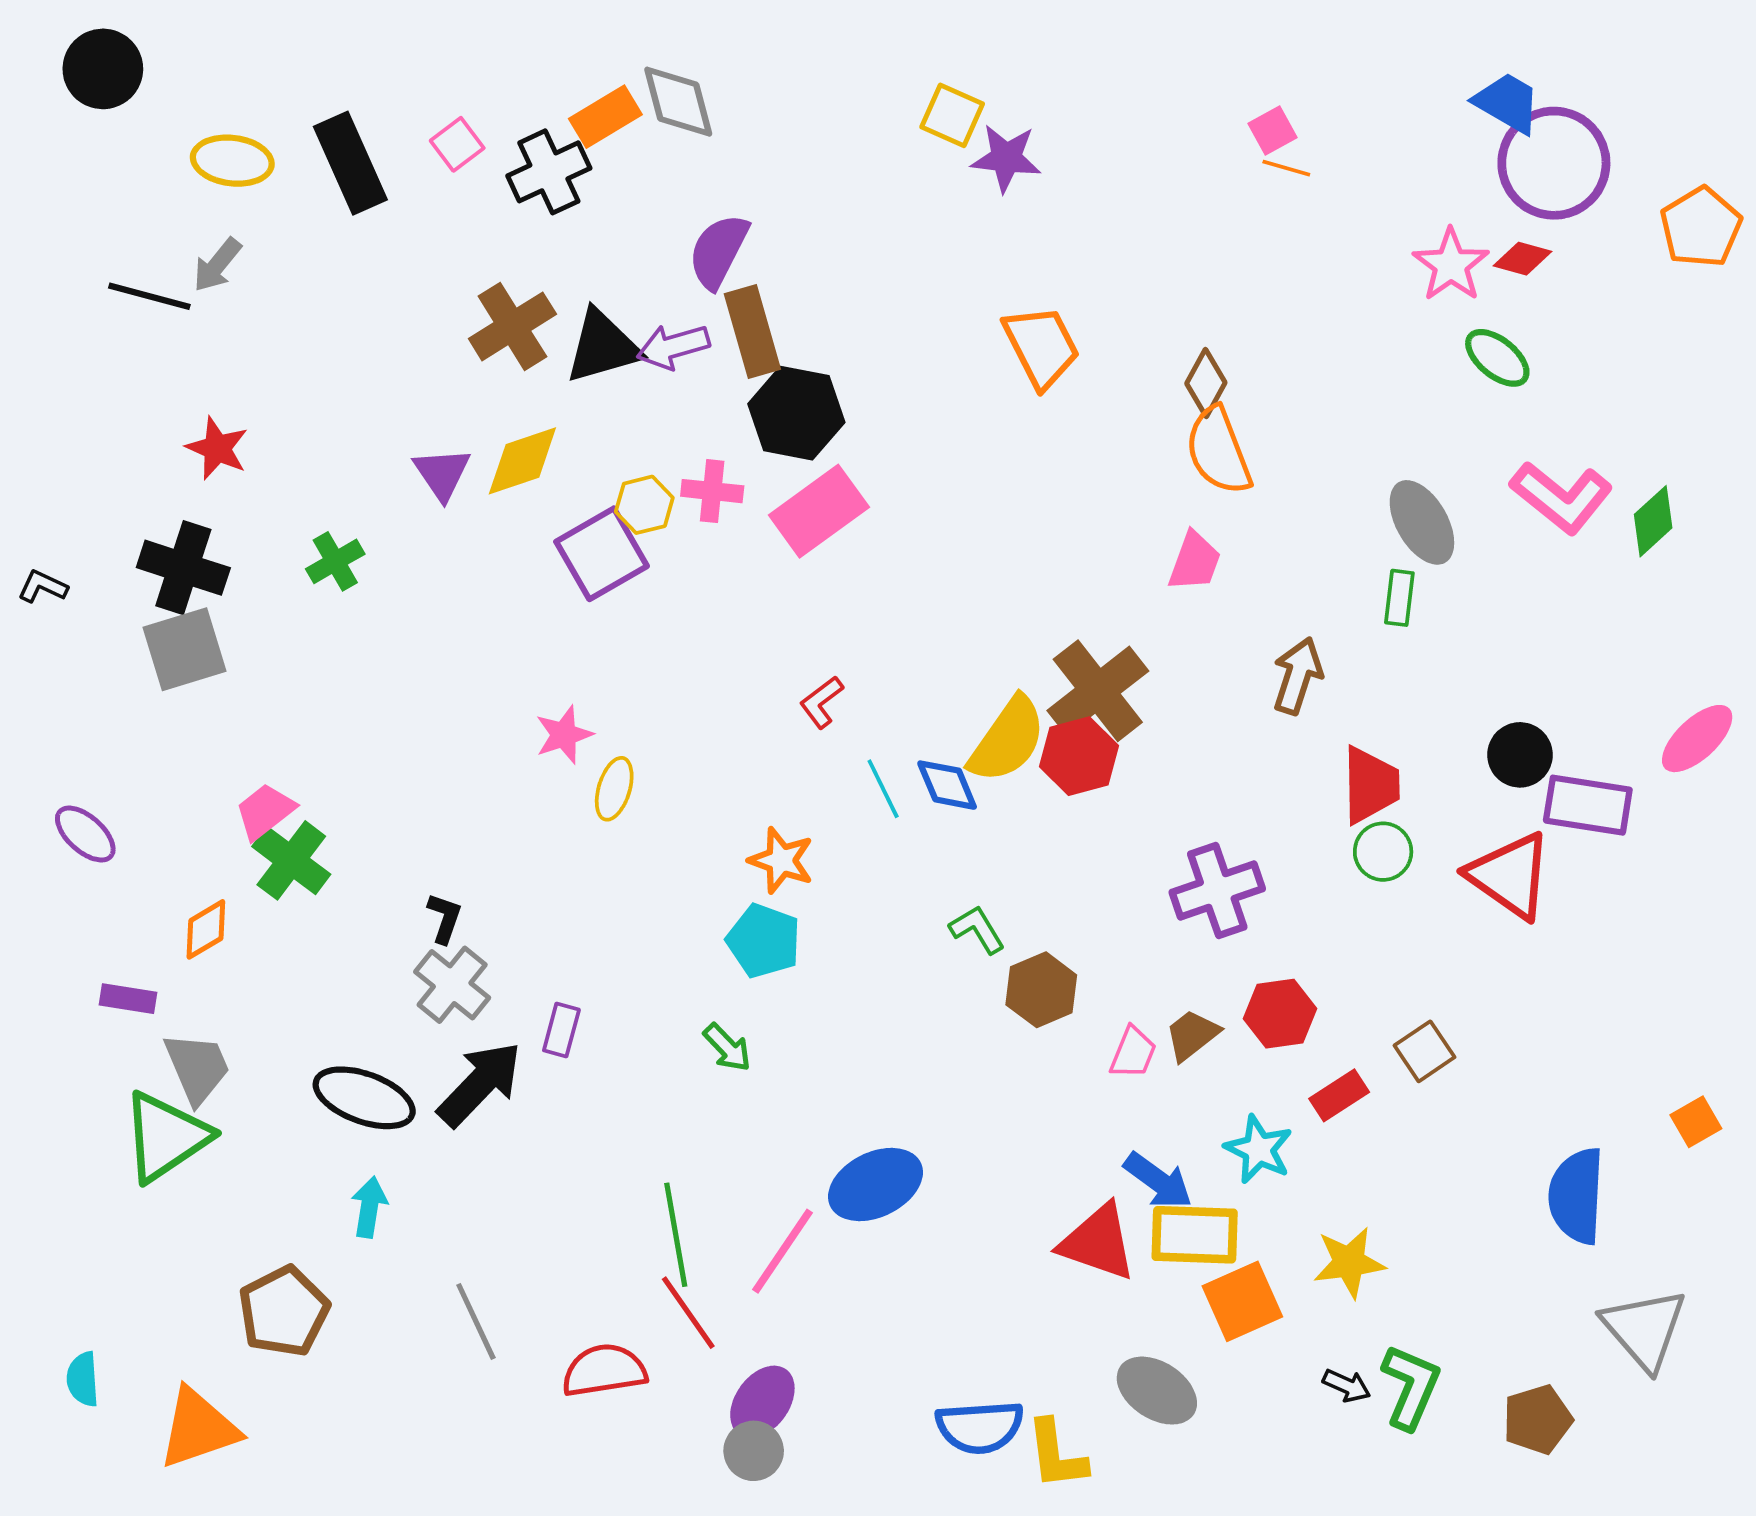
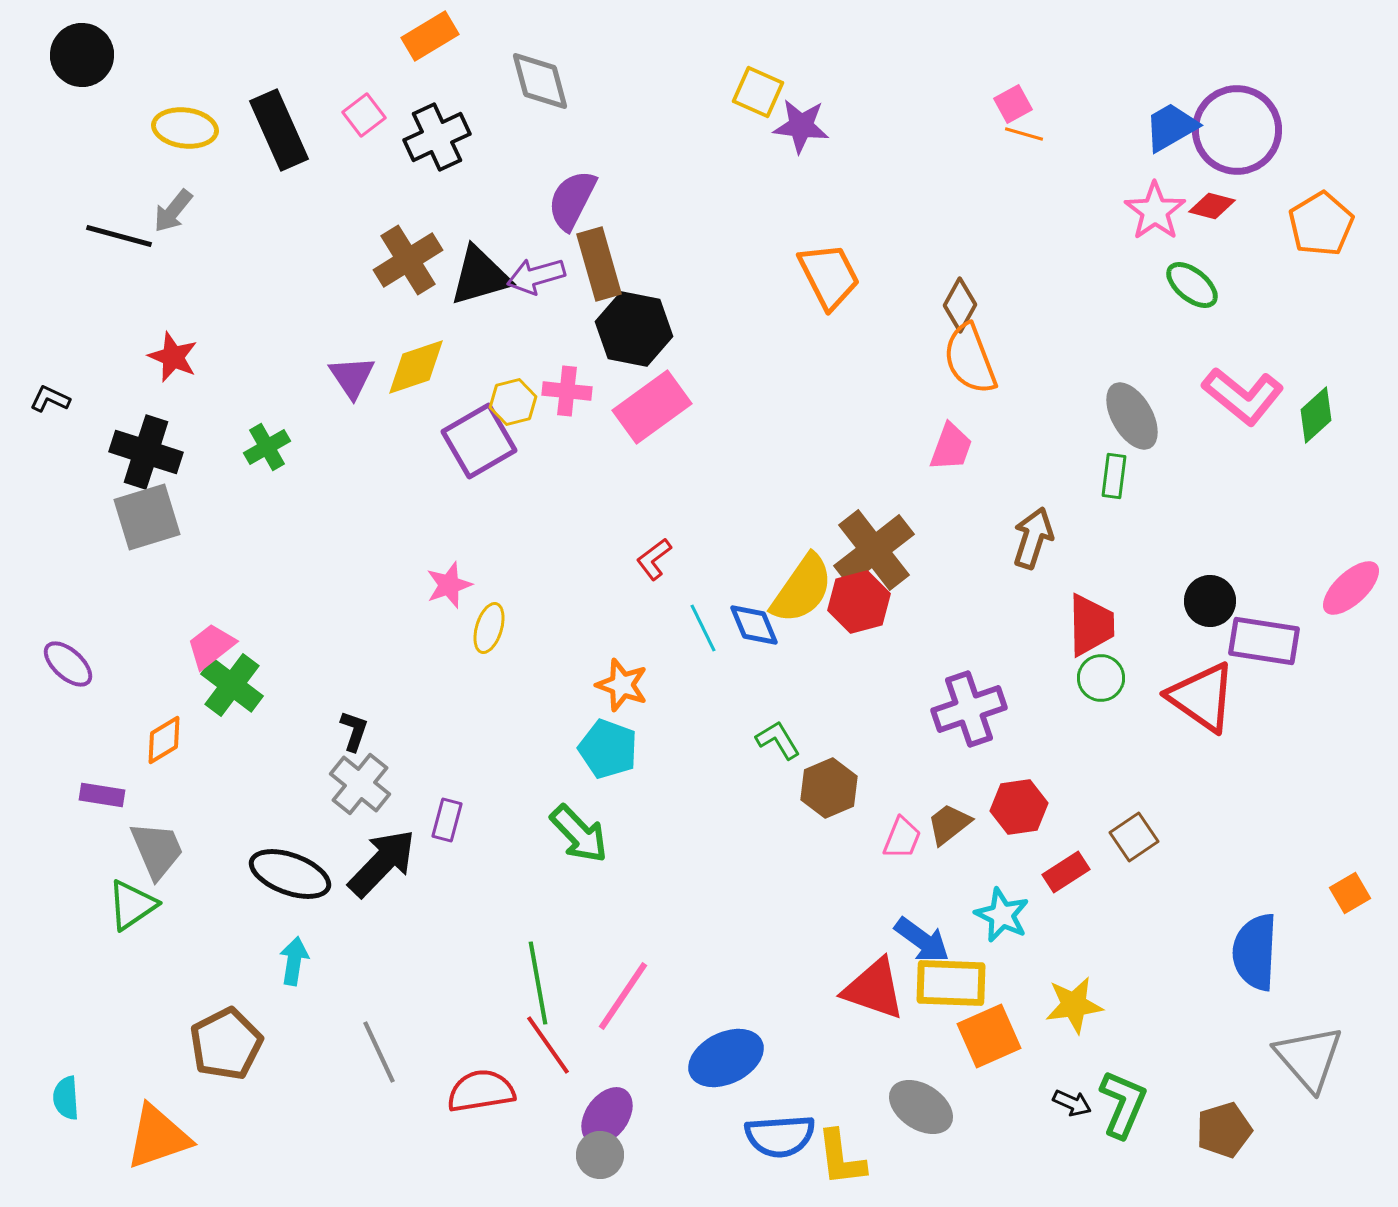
blue trapezoid: (1507, 103) -> (1171, 127), moved, turned -60
orange rectangle: (605, 117) -> (430, 36), moved
orange pentagon: (1701, 227) -> (1321, 224), moved
black L-shape: (43, 587) -> (50, 399), moved
green arrow: (727, 1048) -> (579, 834), size x1.5
green triangle: (166, 1137) -> (132, 905), size x0.7
blue ellipse: (875, 1185) -> (726, 1058), moved

